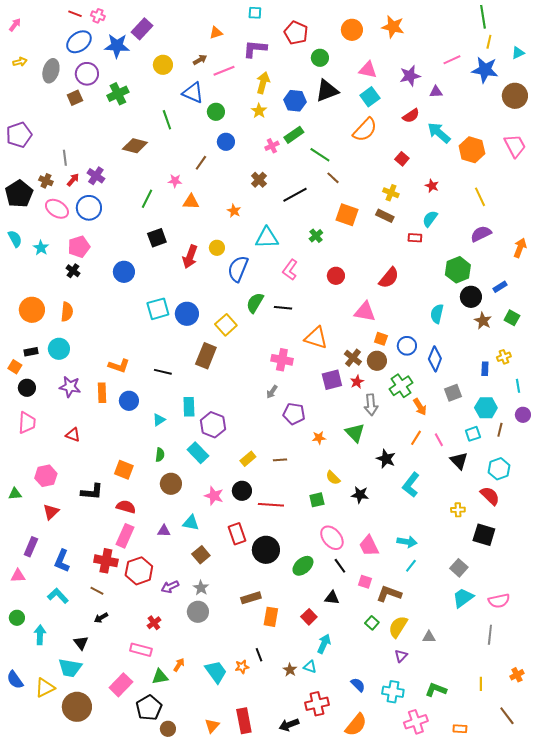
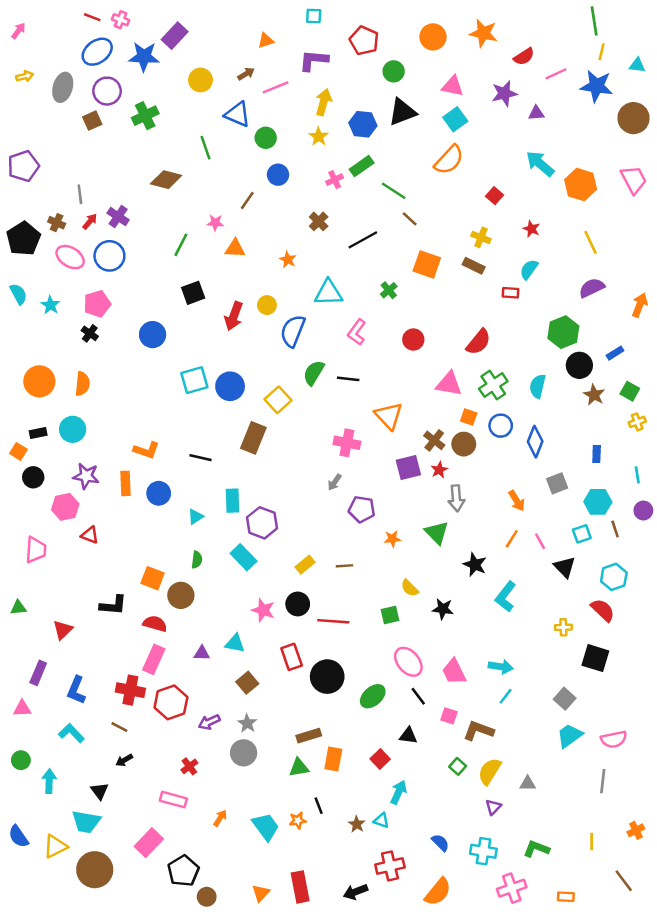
cyan triangle: (518, 53) -> (637, 65), turned 32
red semicircle: (411, 116) -> (524, 57), moved
orange triangle: (316, 338) -> (389, 416), turned 30
yellow cross: (504, 357) -> (637, 422), moved
green cross: (401, 386) -> (493, 385), moved
pink trapezoid: (27, 423) -> (36, 550), moved
brown line: (500, 430) -> (615, 529), turned -32
pink hexagon: (46, 476) -> (65, 507), moved
brown circle: (171, 484) -> (181, 595), moved
green triangle: (160, 677) -> (299, 768), moved

